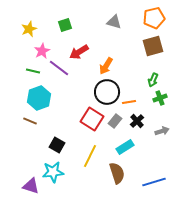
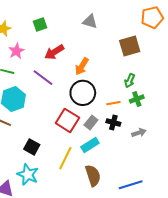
orange pentagon: (154, 18) -> (152, 17), moved
purple line: (59, 68) -> (43, 78), moved
orange line: (129, 102) -> (113, 103), moved
black cross: (137, 121) -> (113, 122), turned -32
cyan rectangle: (125, 147) -> (90, 145), moved
cyan star: (53, 172) -> (28, 174), turned 30

